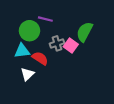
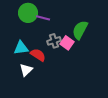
green circle: (29, 31) -> (28, 13), moved

